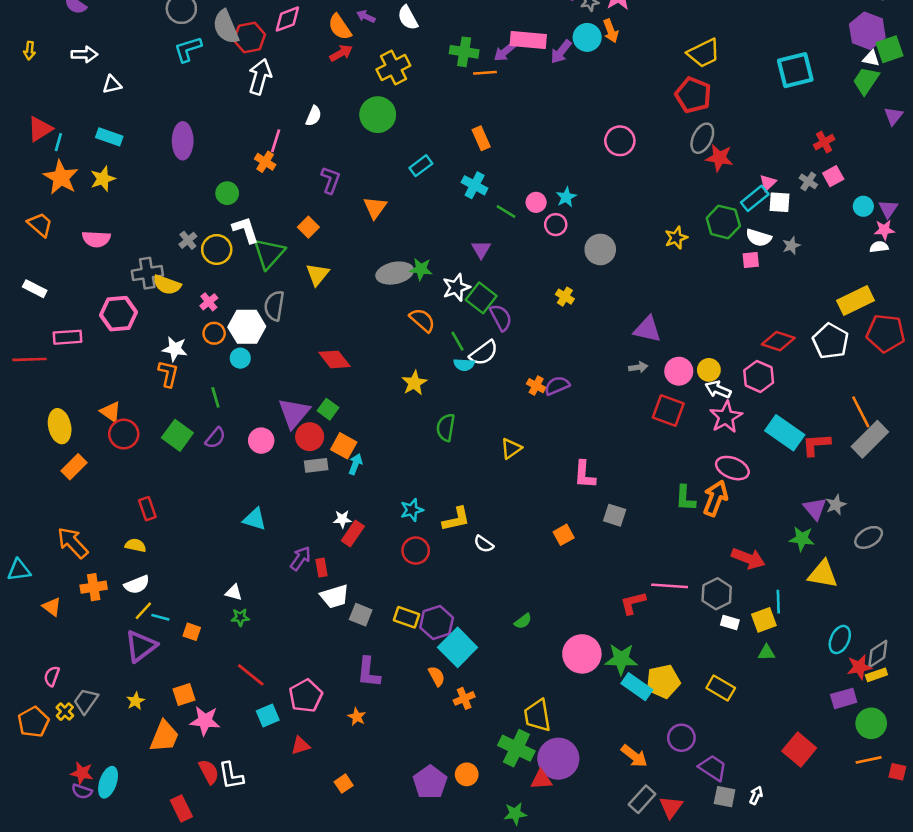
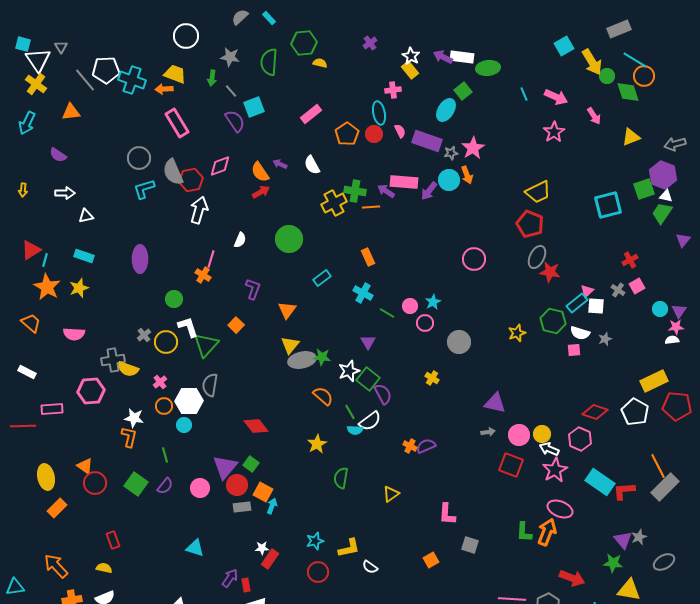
green square: (890, 49) -> (644, 189), moved
purple arrow: (505, 52) -> (386, 191), turned 72
yellow cross: (393, 68) -> (334, 203), moved
yellow triangle: (317, 274) -> (290, 345), moved

